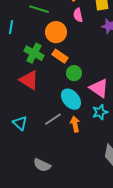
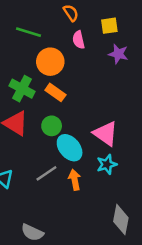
green circle: (74, 73) -> (52, 126), moved

